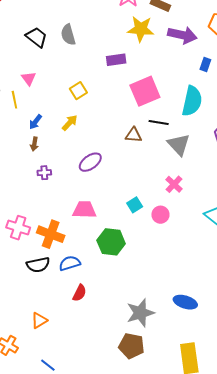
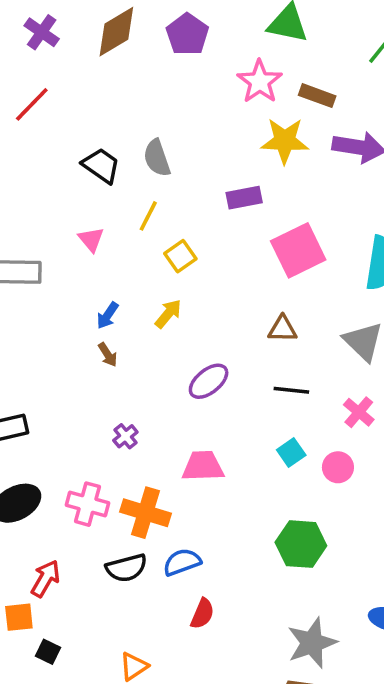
yellow line: (14, 100) -> (148, 216), moved, turned 42
black line: (159, 122) -> (291, 390), moved
brown arrow: (34, 144) -> (108, 355), turned -40
purple cross: (44, 173) -> (125, 436), moved, turned -32
green hexagon: (111, 242) -> (301, 544), moved

